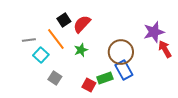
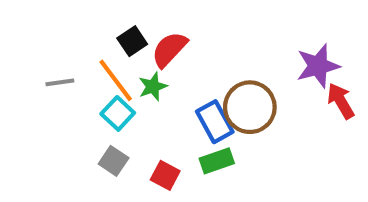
green star: (81, 50) -> (153, 87), moved
cyan square: (41, 55) -> (118, 113), moved
blue rectangle: (124, 70) -> (215, 122), moved
red square: (89, 85) -> (165, 175), moved

